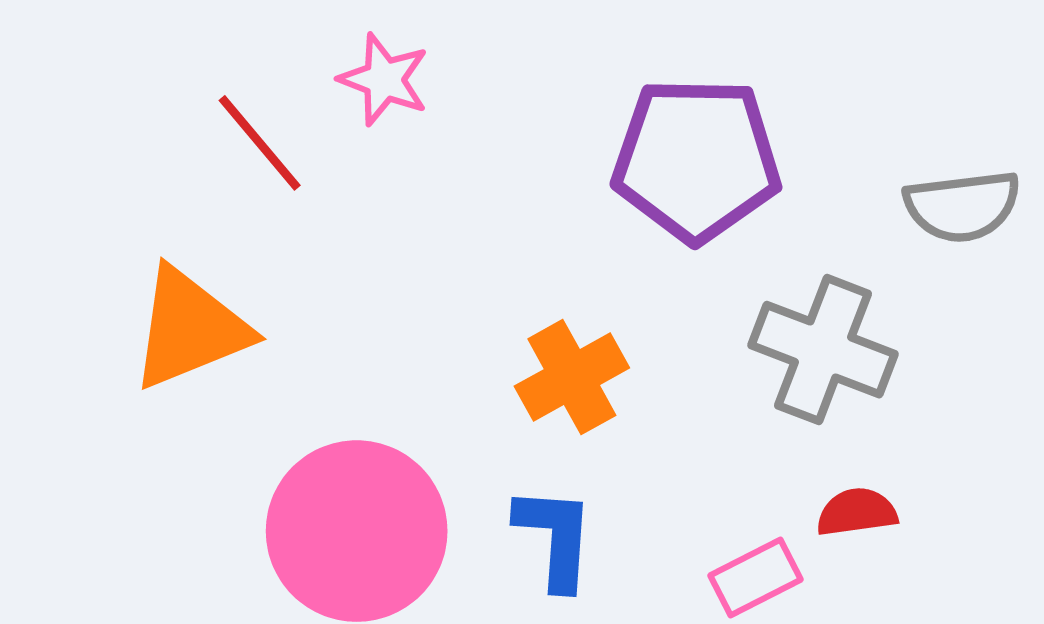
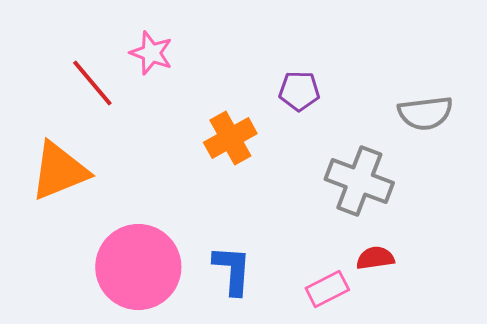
purple pentagon: (696, 160) -> (299, 91), size x0.5
orange cross: (572, 377) -> (230, 138), moved

